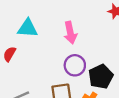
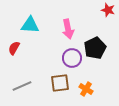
black pentagon: (101, 77) -> (95, 48), moved

